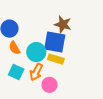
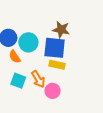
cyan circle: (36, 52) -> (28, 42), moved
orange arrow: (36, 72) -> (38, 79), turned -54

